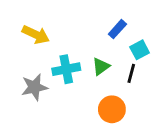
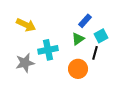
green triangle: (101, 66) -> (78, 39), moved
orange circle: (112, 109) -> (78, 69), moved

